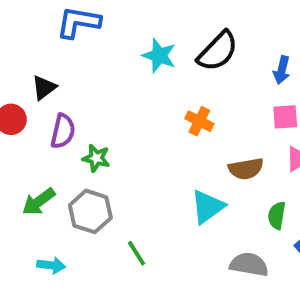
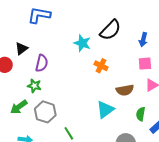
cyan star: (159, 56) -> (82, 43), moved
purple semicircle: (63, 131) -> (42, 63), moved
green star: (96, 158) -> (34, 86), moved

